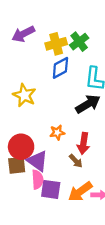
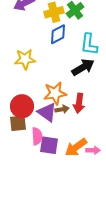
yellow star: (24, 95) -> (25, 59), turned -30
orange star: (57, 132) -> (55, 93), size x1.6
purple triangle: (37, 161) -> (47, 112), moved
brown arrow: (76, 161) -> (62, 109), moved, turned -56

